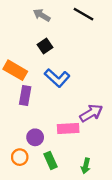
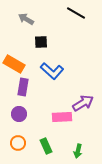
gray arrow: (42, 15) -> (26, 19), moved
black square: (45, 46) -> (41, 42), turned 32
purple circle: (35, 137) -> (19, 114), moved

